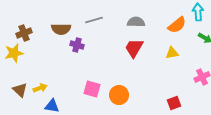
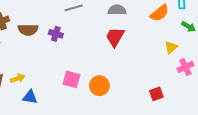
brown semicircle: (61, 29) -> (28, 30), moved
yellow triangle: (172, 53) -> (171, 47), moved, turned -32

